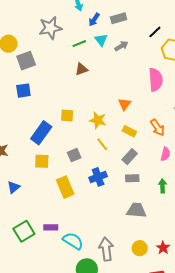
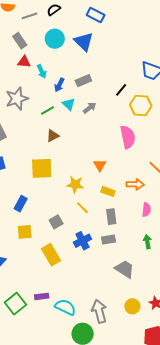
yellow square: (67, 116) -> (42, 168), moved, size x1.6
orange arrow: (157, 127) -> (135, 184), turned -48
blue rectangle: (41, 133) -> (21, 204), size x0.7
gray rectangle: (130, 157) -> (111, 217), turned -42
gray rectangle: (132, 178) -> (108, 239), moved
gray trapezoid: (136, 210) -> (125, 269), turned 35

